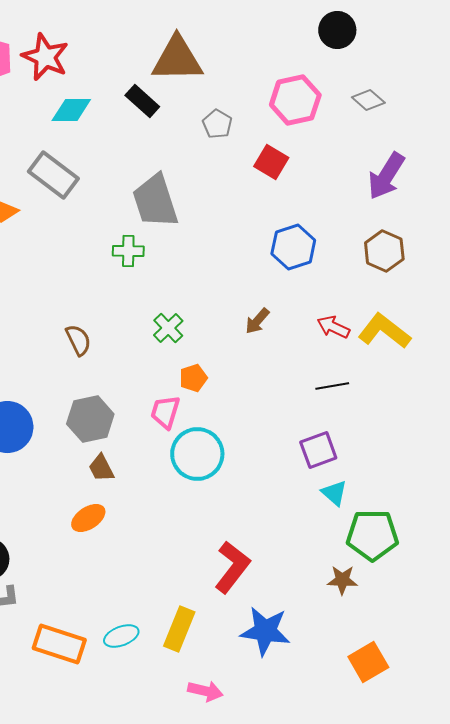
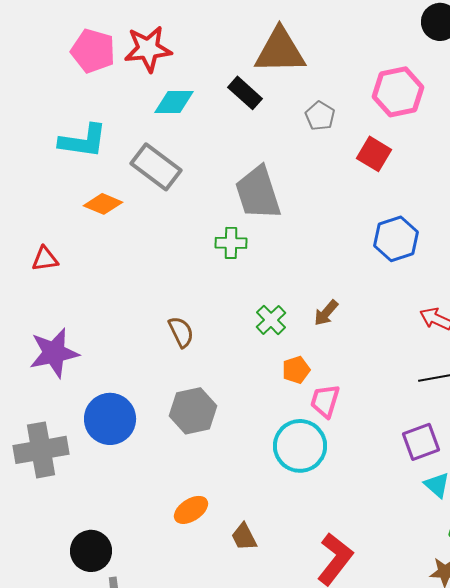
red star: (45, 57) -> (148, 49), turned -30
brown arrow: (257, 321) -> (326, 313), moved
pink trapezoid: (165, 412) -> (325, 401), moved
brown trapezoid: (101, 468) -> (244, 537), moved

